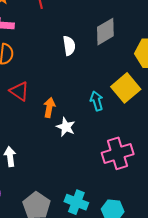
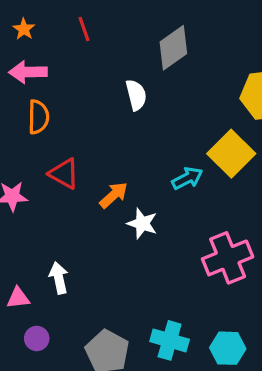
gray diamond: (105, 32) -> (173, 48), moved
cyan arrow: (97, 101) -> (187, 178), turned 84
orange arrow: (49, 107) -> (114, 195), turned 42

